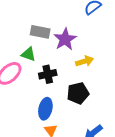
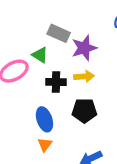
yellow arrow: (85, 61) -> (84, 76), moved
blue ellipse: (45, 109) -> (44, 119), turned -45

